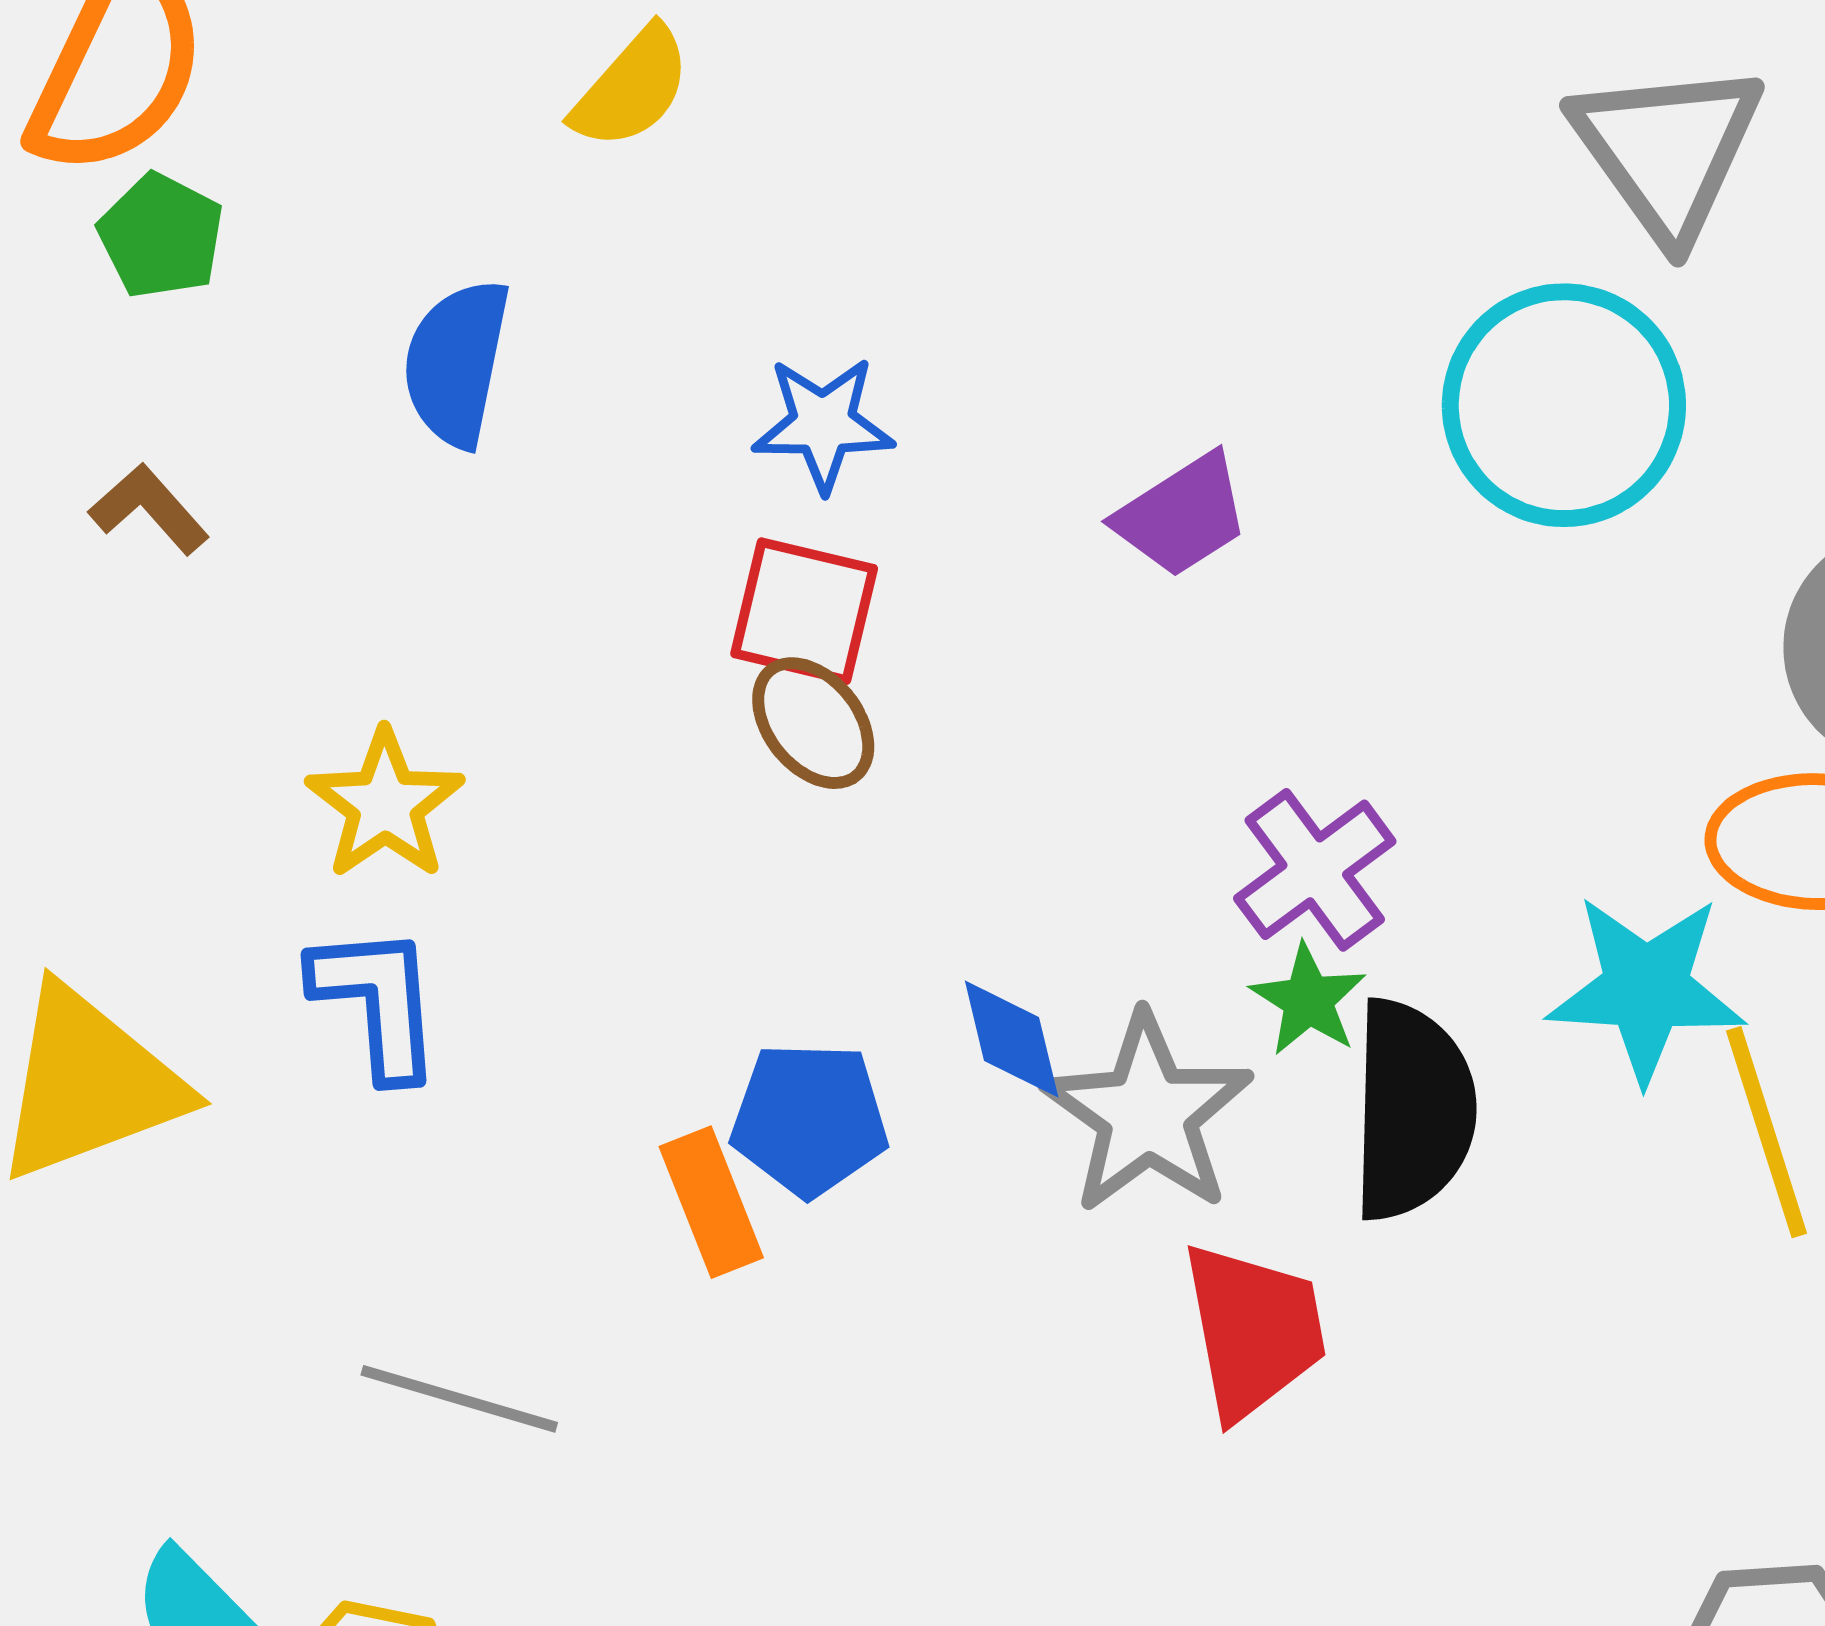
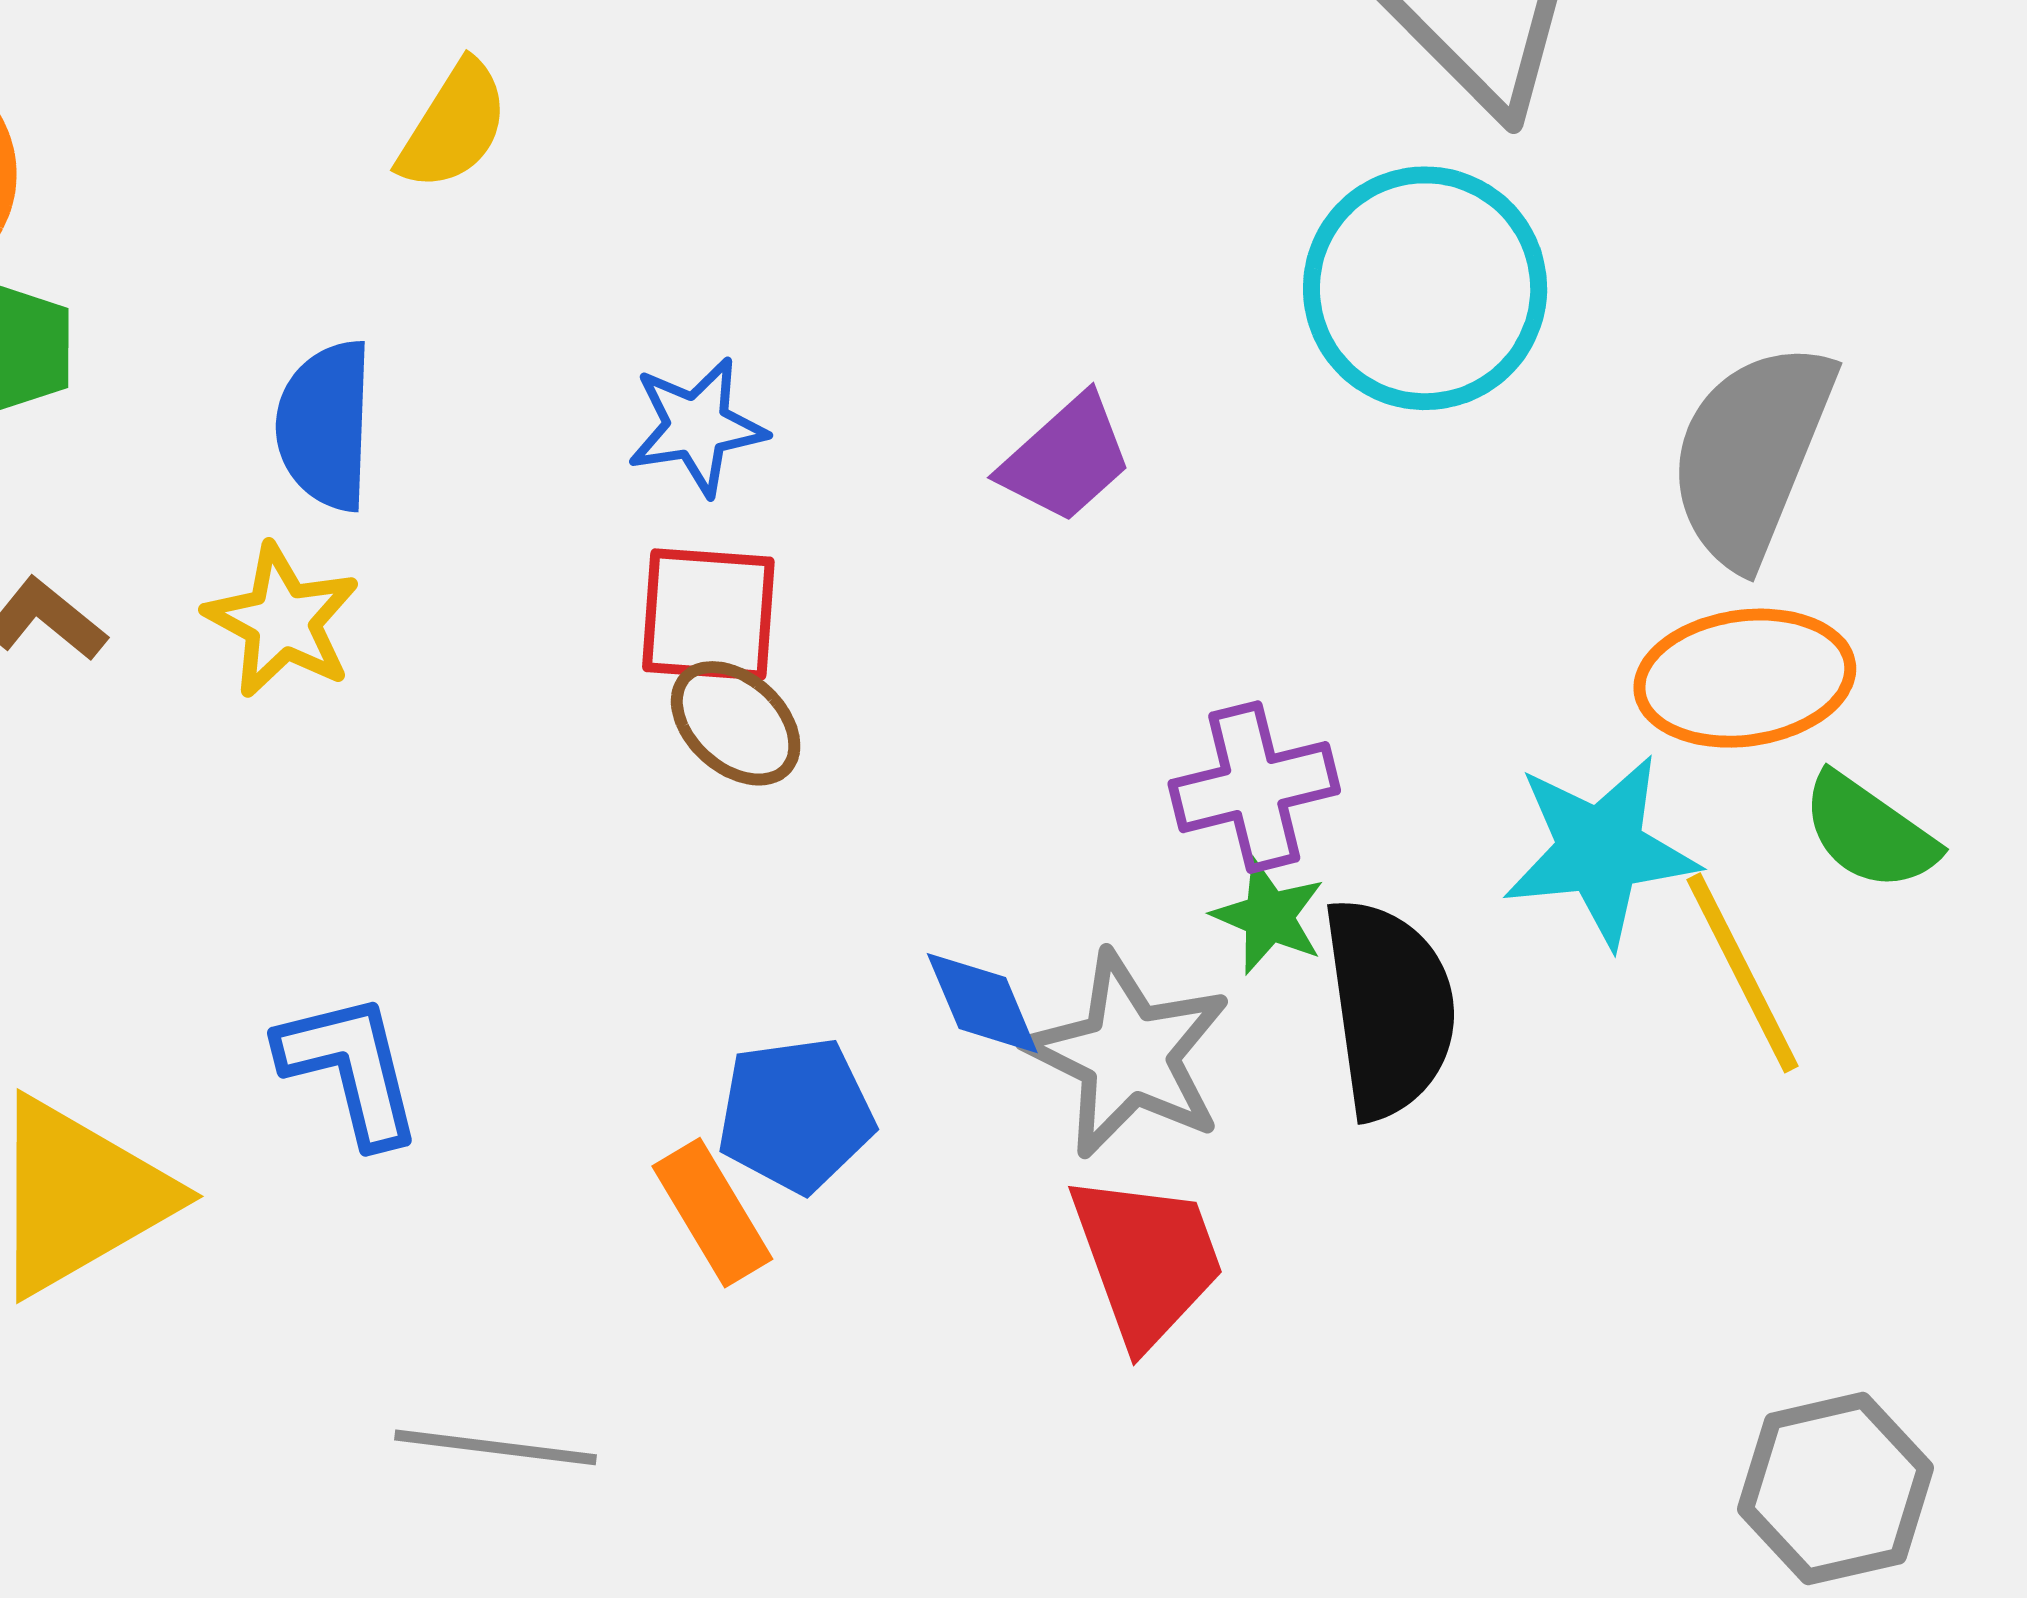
yellow star: (385, 805) -> (282, 621), moved
purple cross: (1315, 870) -> (1254, 787), turned 32
red trapezoid: (1254, 1331) -> (1147, 1260), moved

